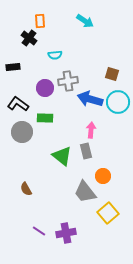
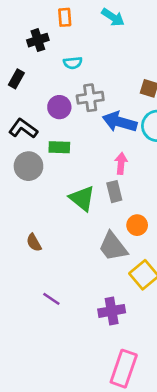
orange rectangle: (40, 21) -> (65, 17), moved
black cross: (29, 38) -> (38, 40), turned 35
black rectangle: (13, 67) -> (16, 79), turned -56
purple cross: (66, 233) -> (112, 311), moved

